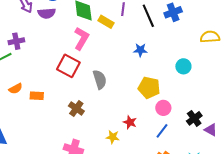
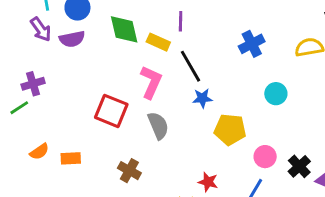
blue cross: (173, 12) -> (252, 44), moved
black line: (148, 16) -> (191, 66), moved
pink L-shape: (81, 38) -> (151, 82), moved
blue star: (140, 50) -> (202, 98), moved
pink circle: (163, 108) -> (265, 157), moved

